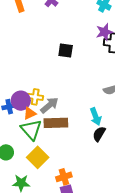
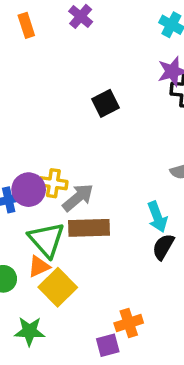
black square: (66, 50) -> (106, 103), turned -35
orange triangle: (30, 113) -> (39, 266), moved
orange cross: (64, 177) -> (129, 323), moved

